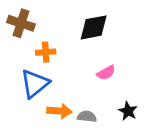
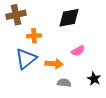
brown cross: (21, 23) -> (16, 15), turned -30
orange arrow: (59, 111) -> (54, 64), moved

